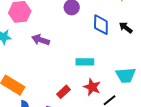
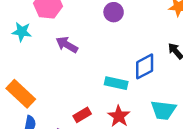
blue diamond: (101, 25) -> (145, 66), moved, turned 50

